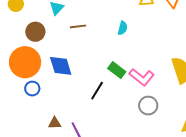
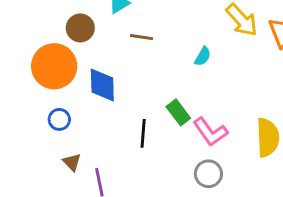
blue circle: (32, 89) -> (59, 119), moved
black line: (97, 91) -> (143, 133), turned -42
brown triangle: (55, 123) -> (72, 162), turned 32

